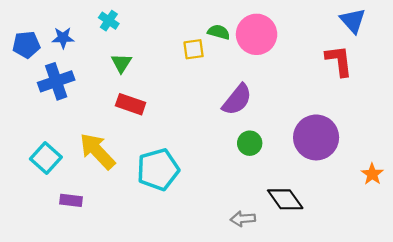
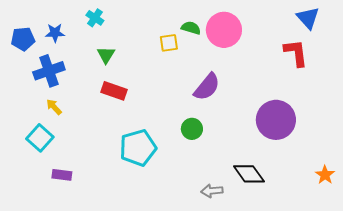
green circle: (250, 143) -> (192, 129), moved
yellow arrow: (97, 151) -> (54, 107), moved, size x0.5
orange star: (372, 174) -> (325, 175), moved

